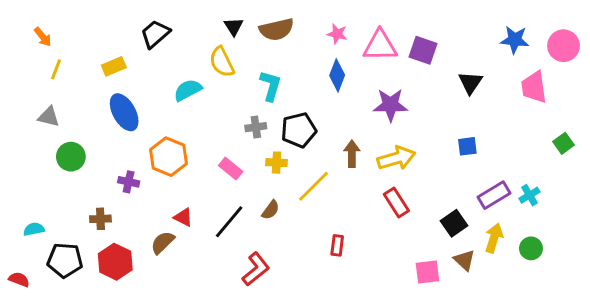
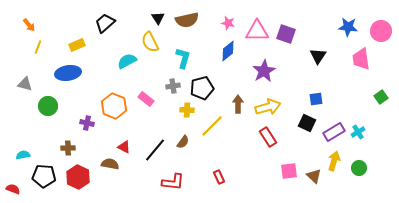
blue diamond: (337, 75) -> (228, 51), turned 30
purple star: (390, 105) -> (264, 71), turned -30
blue ellipse: (124, 112) -> (68, 73), moved, turned -70
gray triangle: (49, 117) -> (25, 84), moved
pink rectangle: (231, 168) -> (146, 99), moved
black square: (454, 223) -> (307, 123), moved, turned -30
brown semicircle: (163, 242) -> (110, 164), turned 54
red rectangle: (337, 245) -> (219, 177), moved, turned -32
red L-shape: (256, 269) -> (173, 182), turned 45
pink square: (427, 272) -> (289, 171), moved

